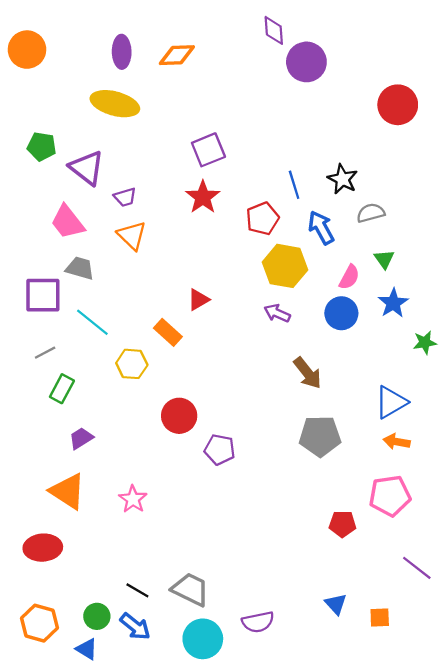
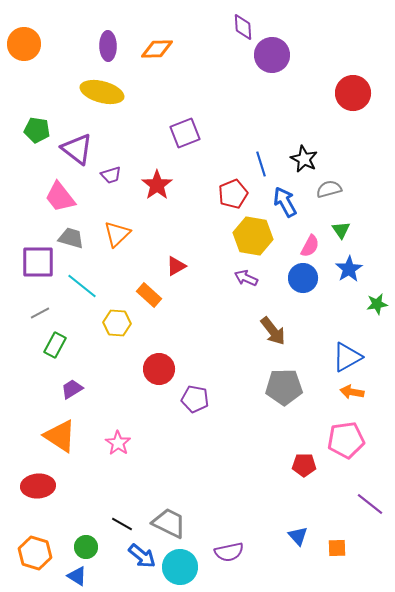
red star: (203, 197) -> (157, 185), moved
orange triangle: (132, 235) -> (117, 234), moved, turned 32
blue arrow: (135, 626) -> (142, 556), moved

